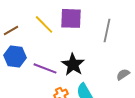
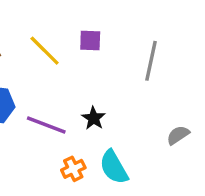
purple square: (71, 18) -> (90, 41), size x0.6
black star: (73, 64) -> (94, 118), size x0.6

